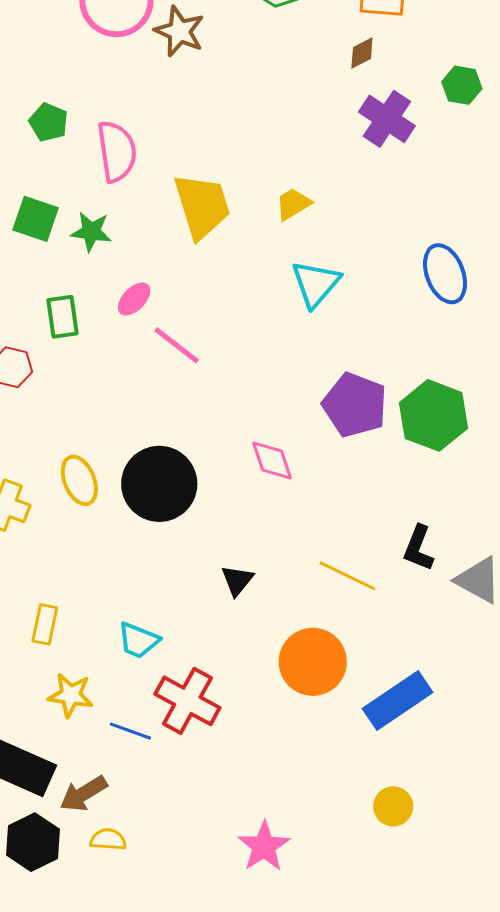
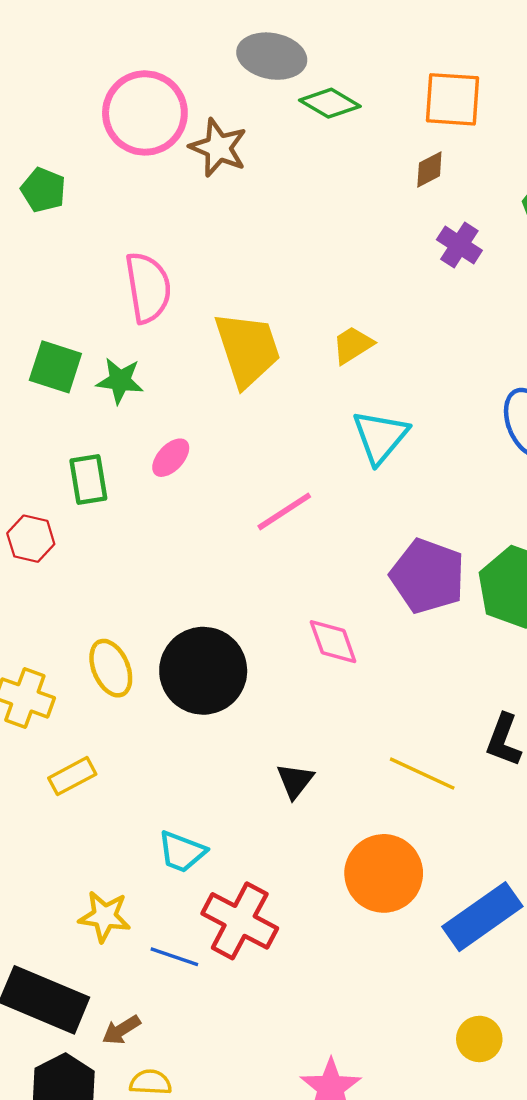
purple cross: (387, 119) -> (459, 245), size x0.7
green pentagon: (49, 122) -> (43, 190), moved
pink line: (177, 345) -> (284, 511), moved, turned -70
yellow rectangle: (45, 624) -> (72, 776), moved, turned 51
brown arrow: (83, 794) -> (121, 1030), size x0.7

